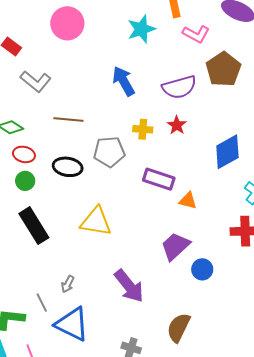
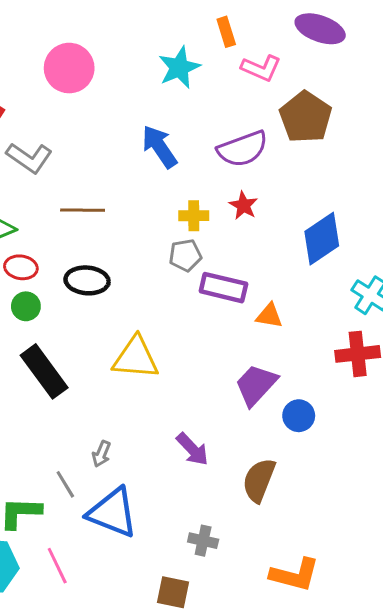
gray pentagon: (109, 152) -> (185, 255), moved, size x0.7
purple arrow: (129, 286) -> (192, 449), size x0.7
brown semicircle: (179, 328) -> (259, 480), moved

